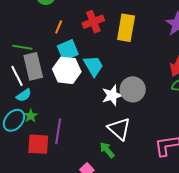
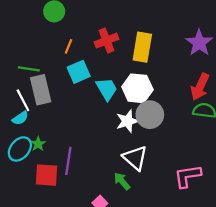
white hexagon: (67, 70) -> (137, 88), moved
cyan semicircle: (24, 95) -> (20, 118), moved

